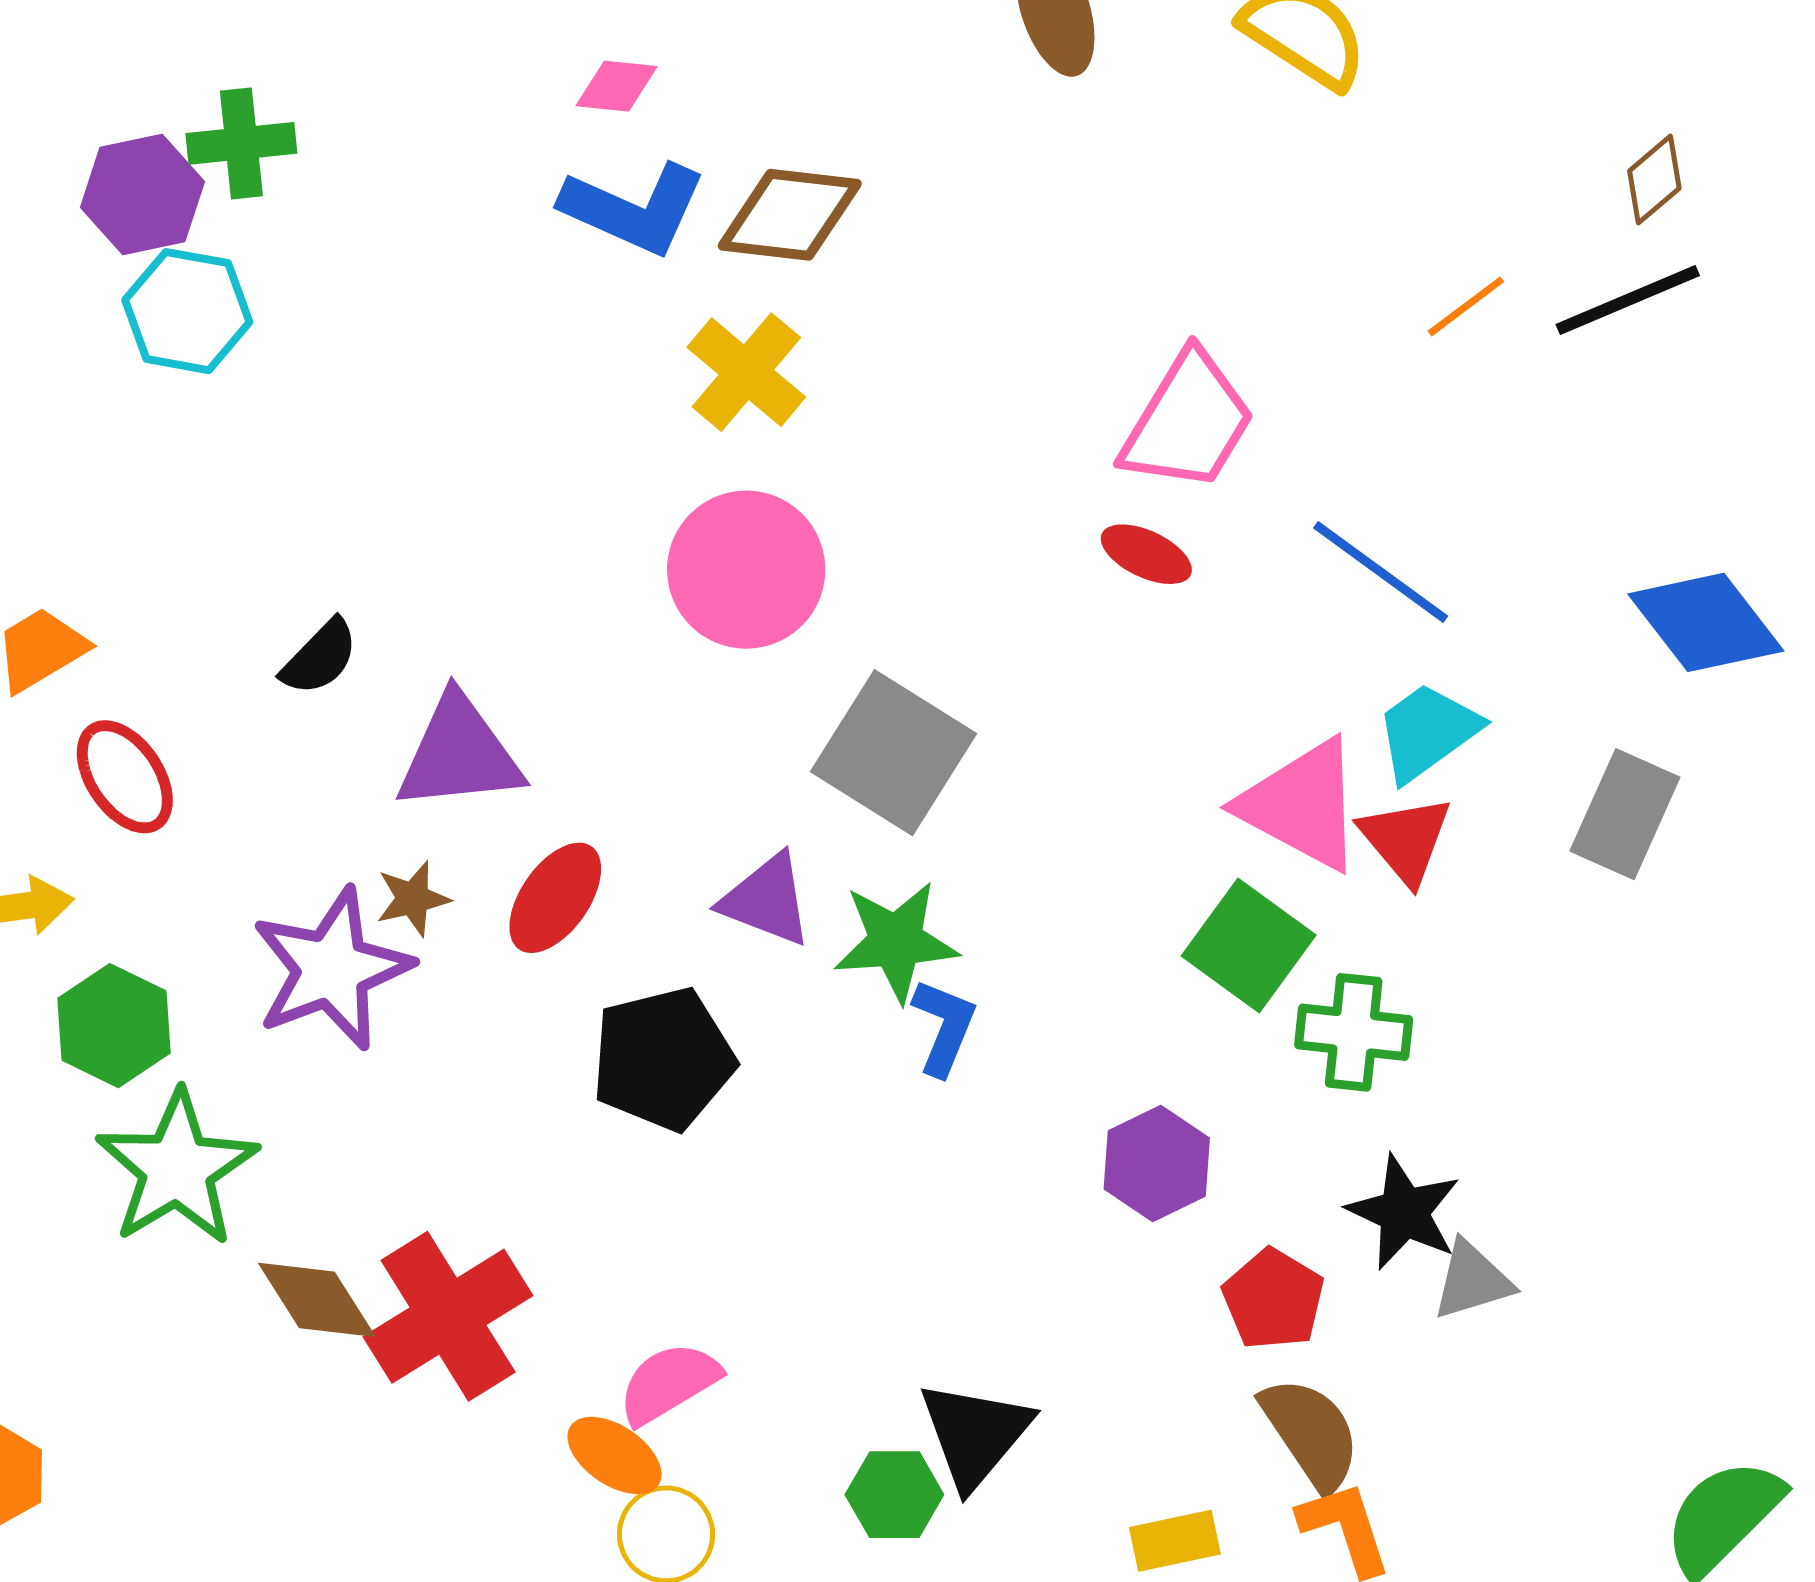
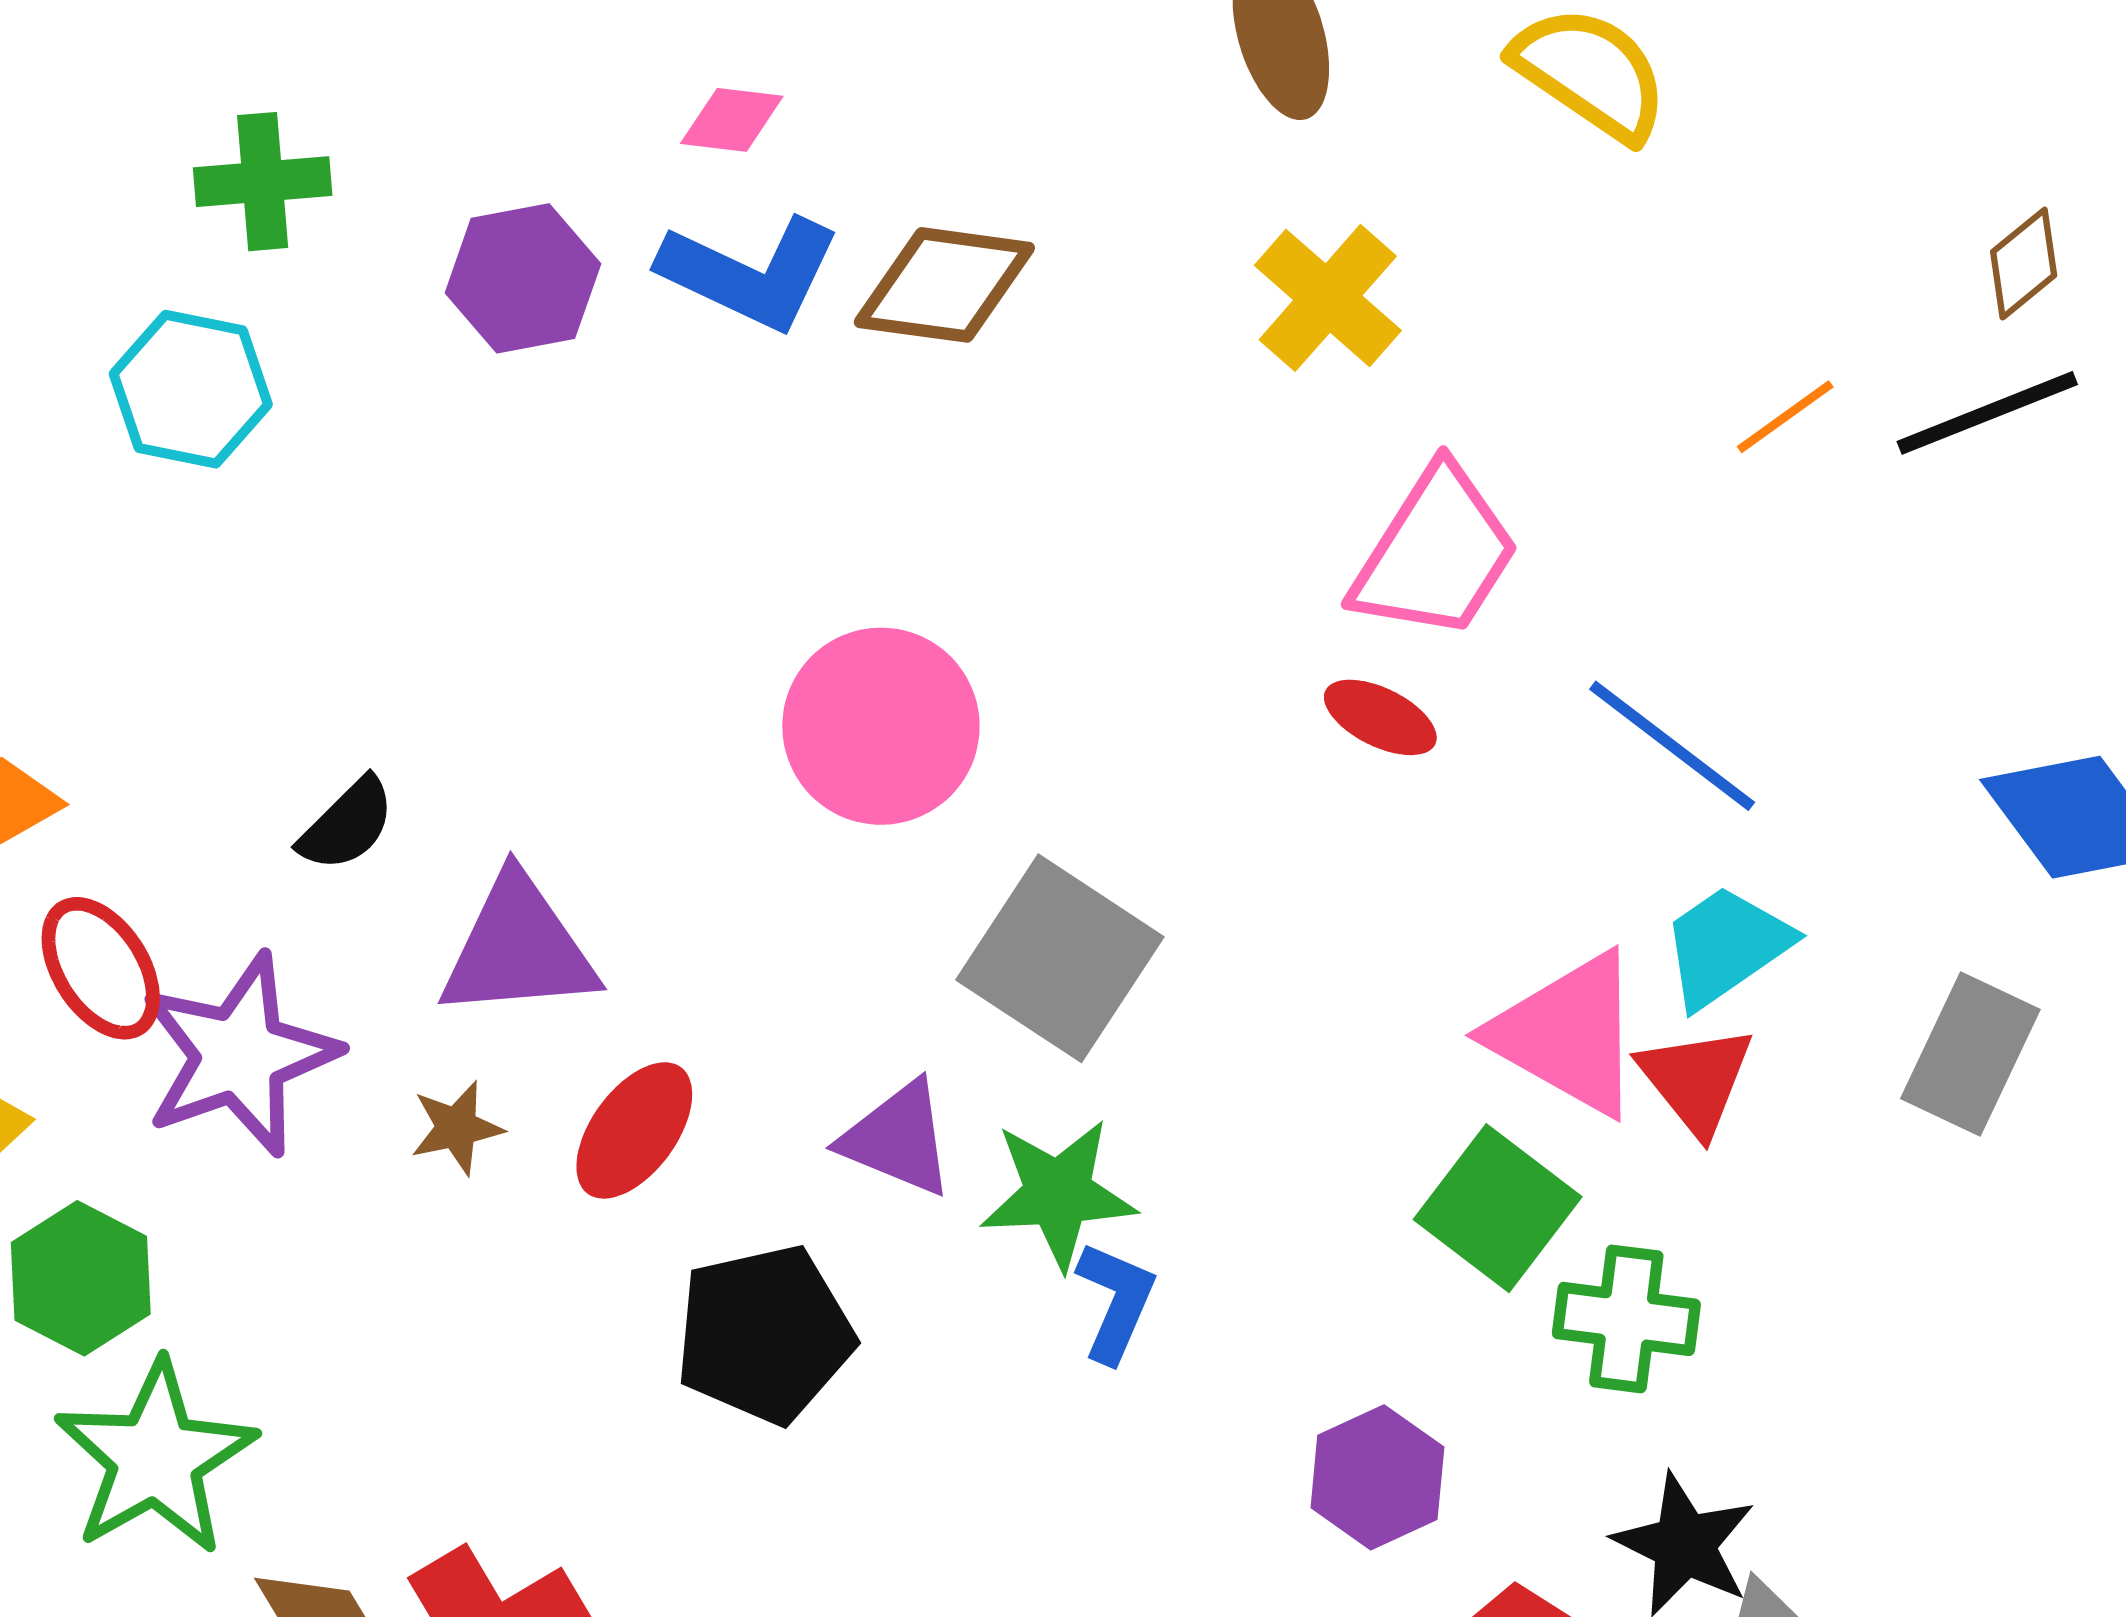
purple hexagon: (142, 195) -> (523, 278), moved
yellow cross: (746, 372) -> (1328, 298), moved
purple star: (332, 969) -> (239, 1055), moved

